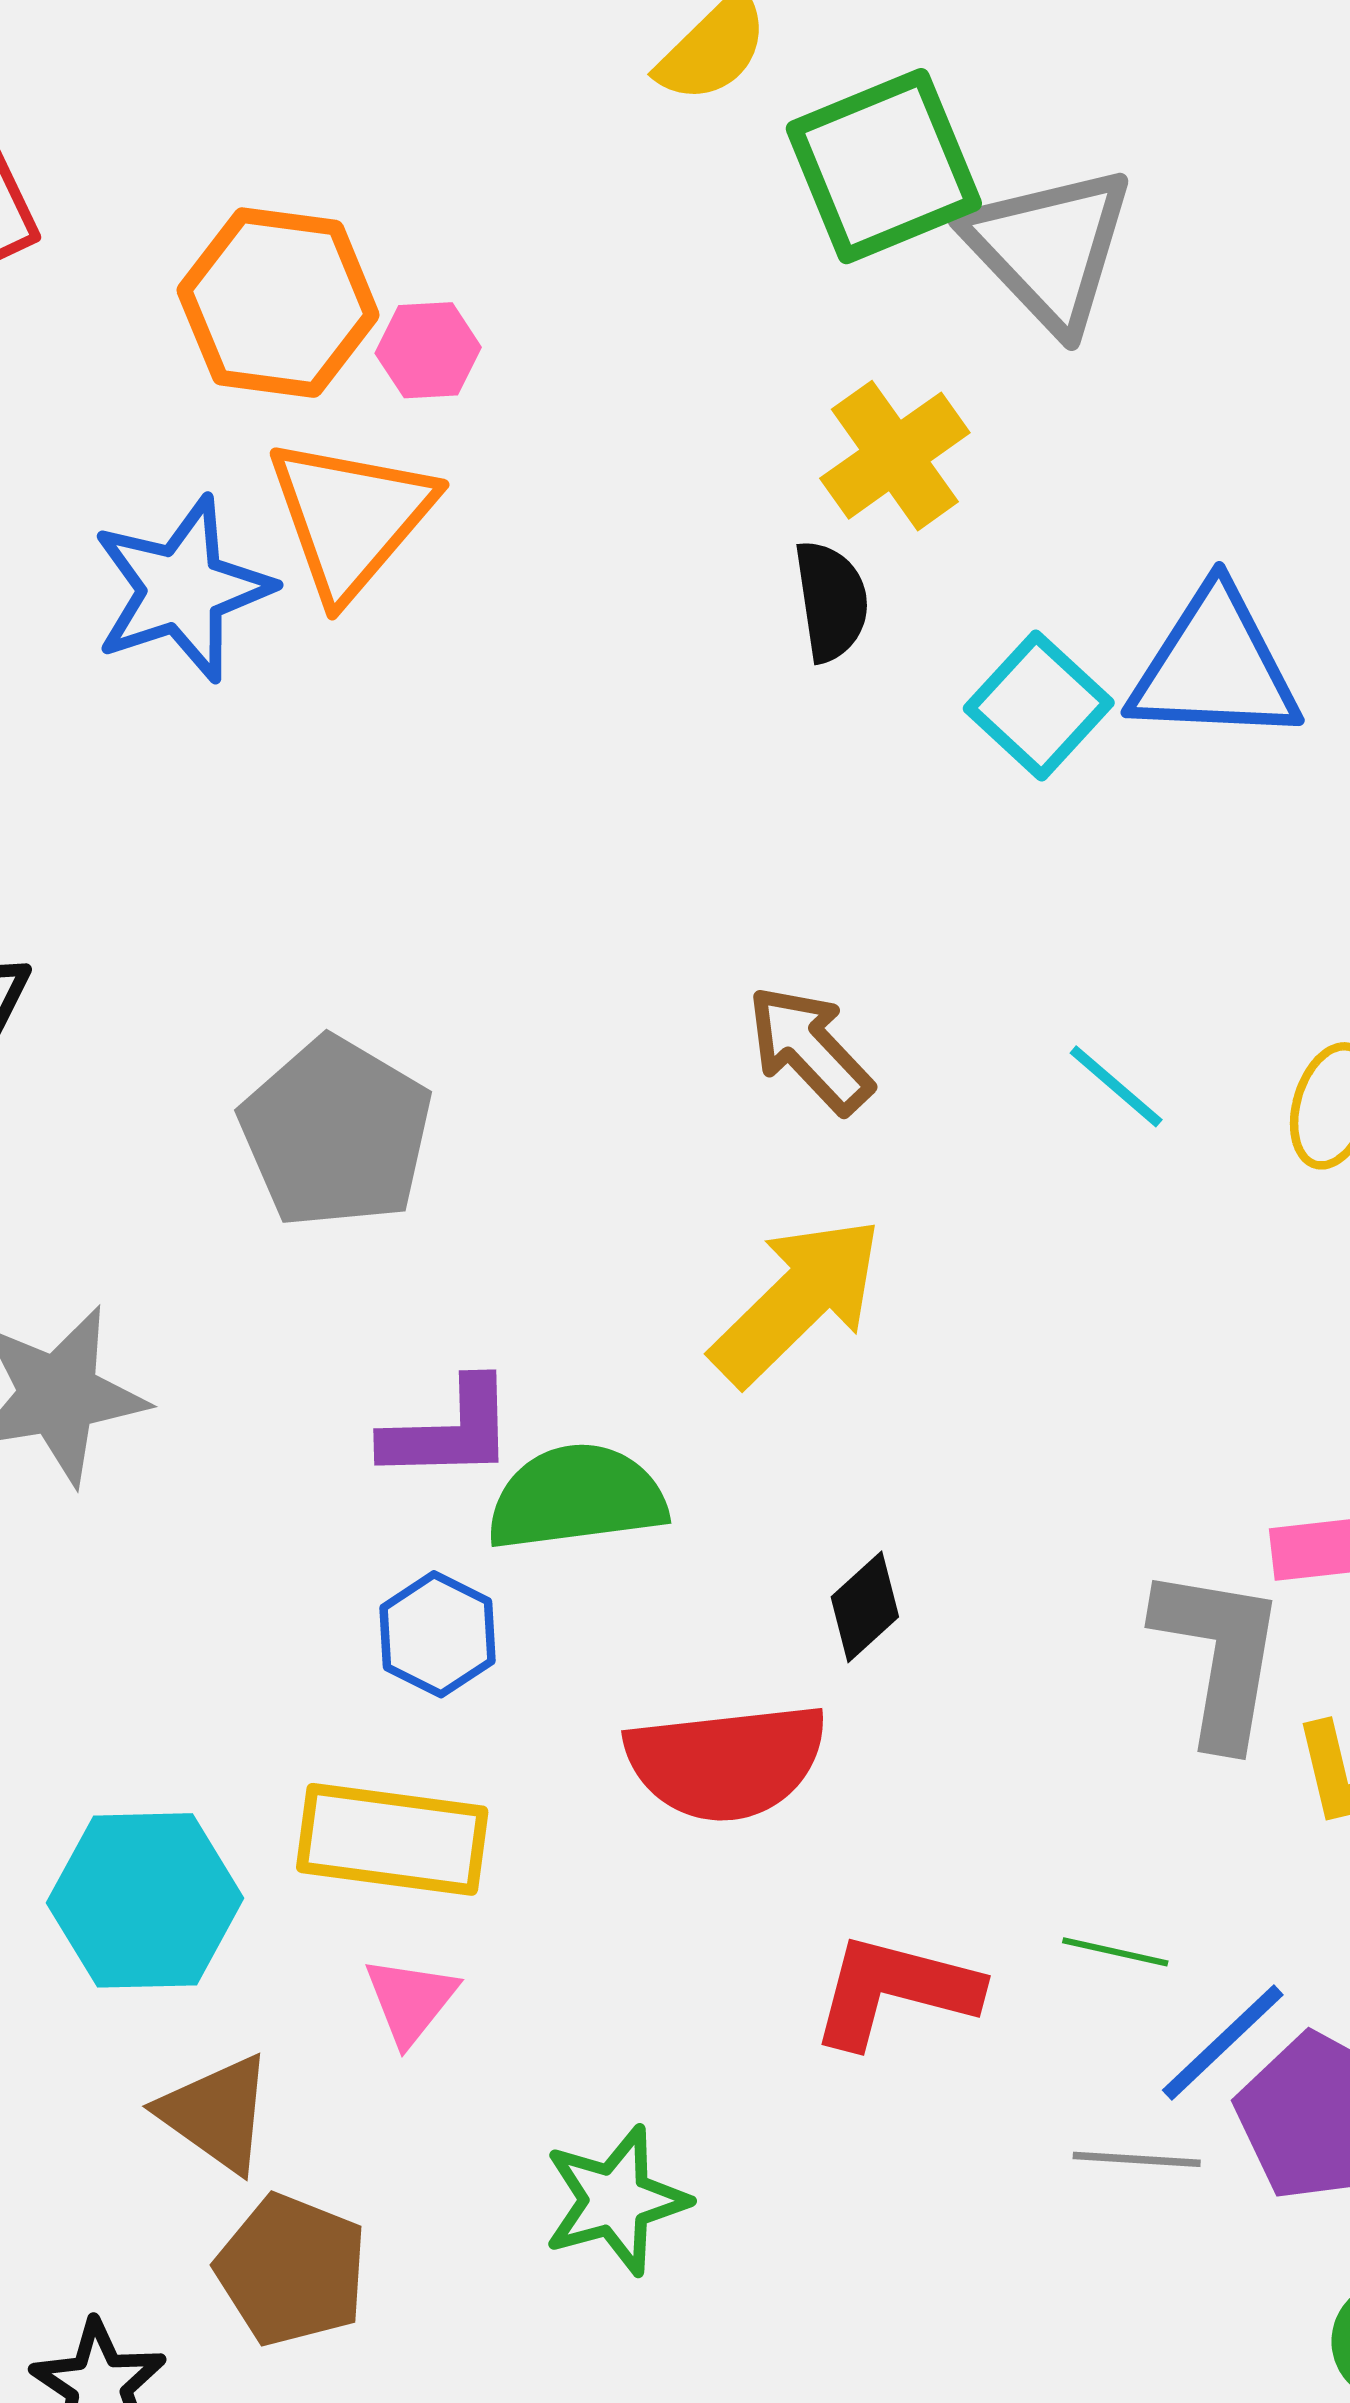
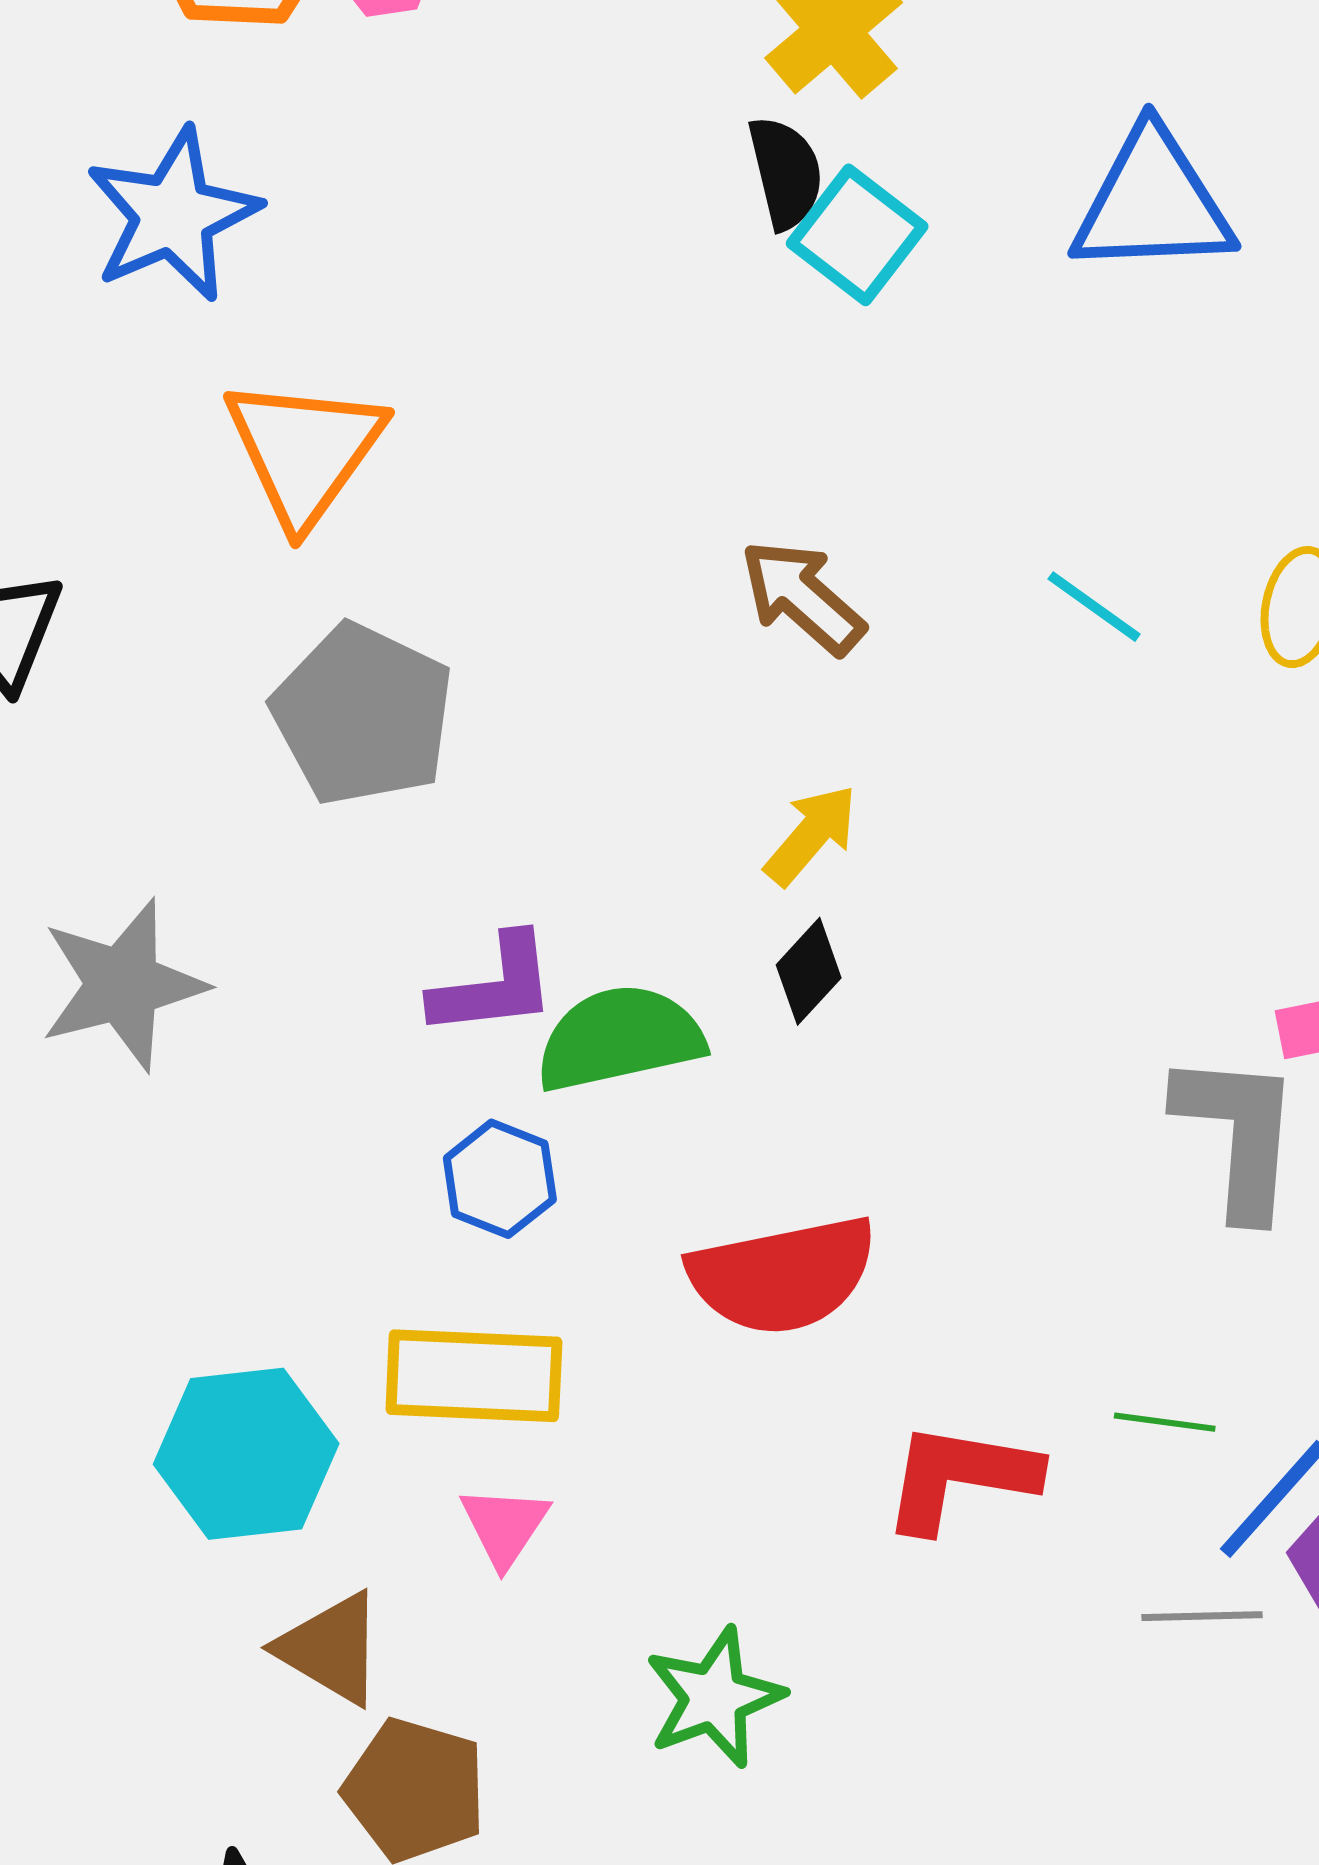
orange triangle: (351, 517) -> (304, 451), moved
cyan square: (1039, 706) -> (857, 235), moved
yellow arrow: (797, 1301) -> (811, 835), size x0.6
black diamond: (865, 1607) -> (809, 971), moved

